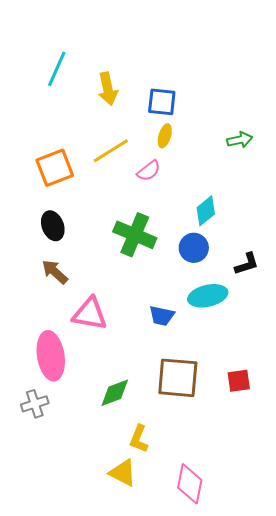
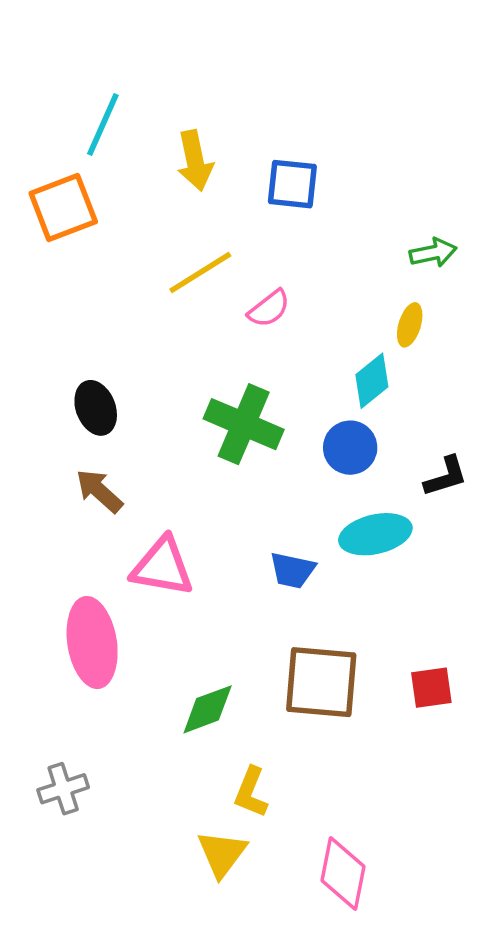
yellow ellipse: (165, 136) -> (410, 325), moved
orange square: (55, 168) -> (63, 208), moved
gray cross: (35, 404) -> (63, 789), moved
yellow triangle: (123, 473) -> (222, 854), turned 40

